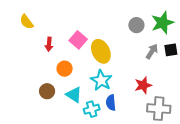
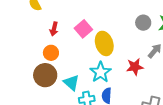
orange circle: (65, 69) -> (51, 53), moved
red star: (143, 85) -> (135, 67), moved
brown circle: (47, 91) -> (45, 75), size x1.5

